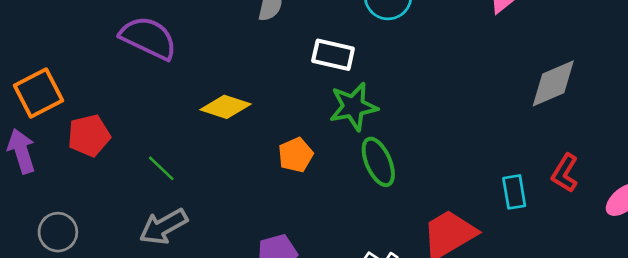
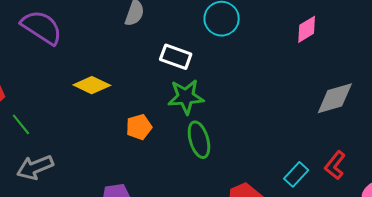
green line: (161, 168) -> (21, 124), moved
cyan rectangle: (514, 192) -> (296, 174), turned 45

